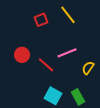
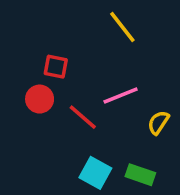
red square: (41, 20) -> (56, 67), moved, turned 32
green rectangle: (78, 97) -> (140, 175), turned -42

